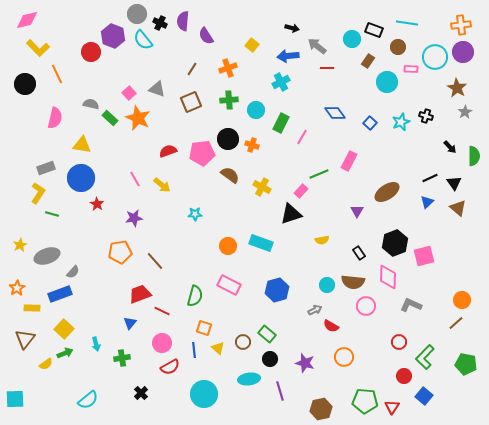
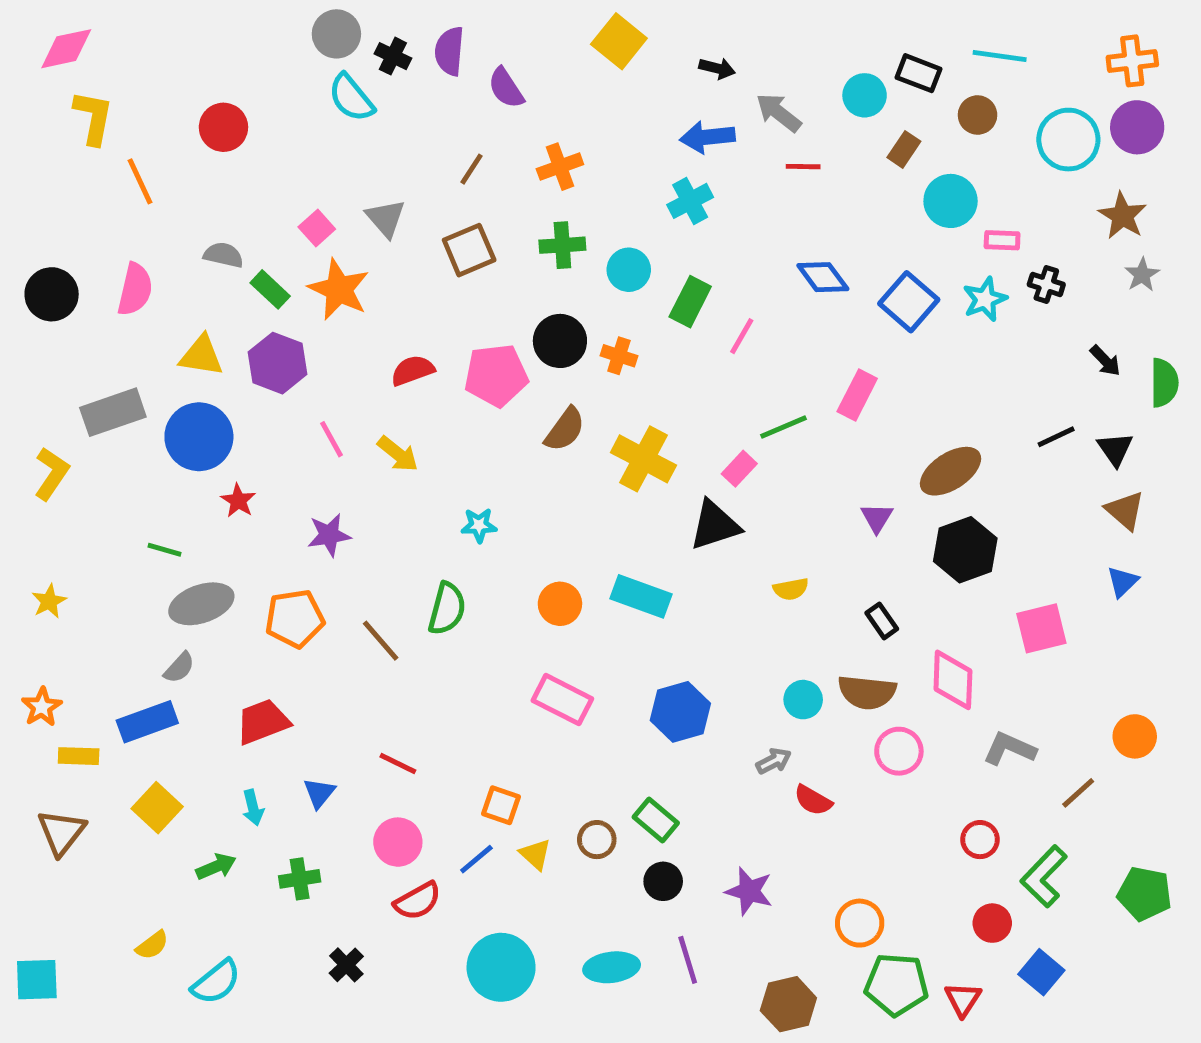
purple hexagon: (113, 36) -> (278, 363), moved
yellow square: (252, 45) -> (619, 41), moved, size x1.5
yellow L-shape: (38, 48) -> (93, 117), turned -125
pink rectangle: (411, 69) -> (1002, 240), moved
black circle: (25, 84) -> (52, 294), moved
gray triangle: (157, 89) -> (386, 218), turned 30
blue square: (370, 123) -> (909, 302), size x1.6
gray rectangle: (46, 168) -> (113, 412), size x1.4
brown semicircle: (230, 175) -> (565, 429), turned 90
yellow cross: (262, 187) -> (643, 459), size x1.4
yellow L-shape: (38, 193) -> (52, 474), moved
blue triangle: (427, 202) -> (1122, 582), moved
green line: (52, 214) -> (165, 550), moved
black hexagon: (395, 243) -> (965, 550), moved
gray ellipse: (47, 256) -> (201, 604), moved
red trapezoid: (140, 294) -> (263, 722), moved
green semicircle: (195, 296) -> (447, 609), moved
brown line: (456, 323) -> (1078, 793), moved
cyan arrow: (96, 344) -> (253, 808), moved
blue line: (194, 350) -> (476, 859), turned 56
green arrow: (65, 353) -> (216, 867), moved
orange circle: (344, 357) -> (860, 923), moved
yellow semicircle: (46, 364) -> (152, 945), moved
cyan ellipse: (249, 379) -> (612, 967), moved

